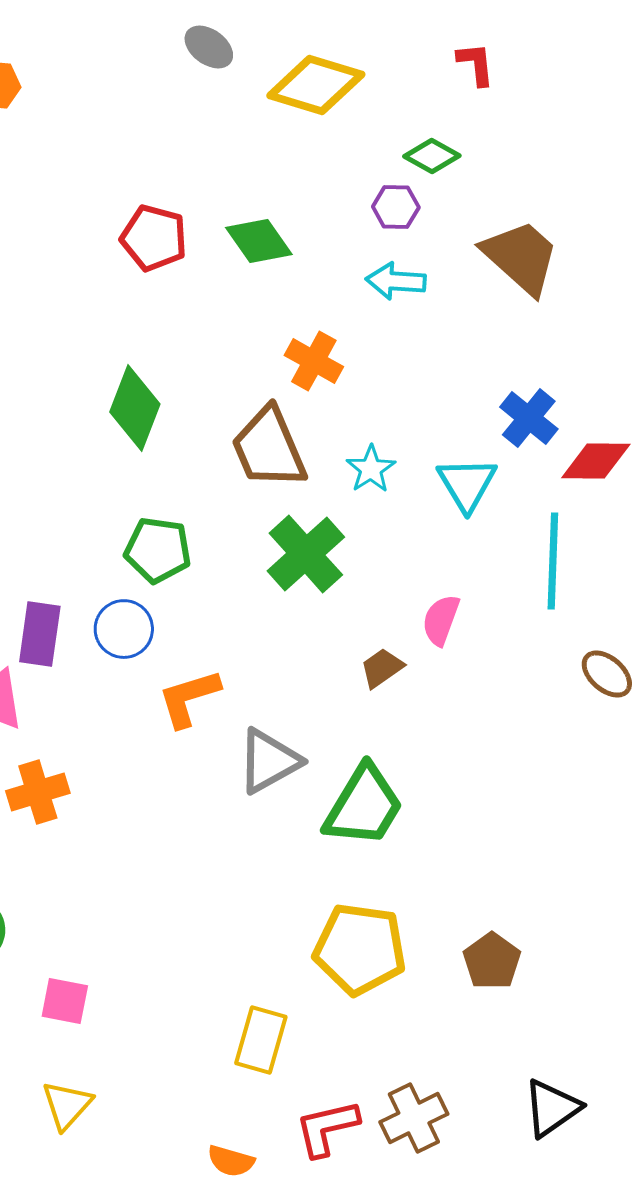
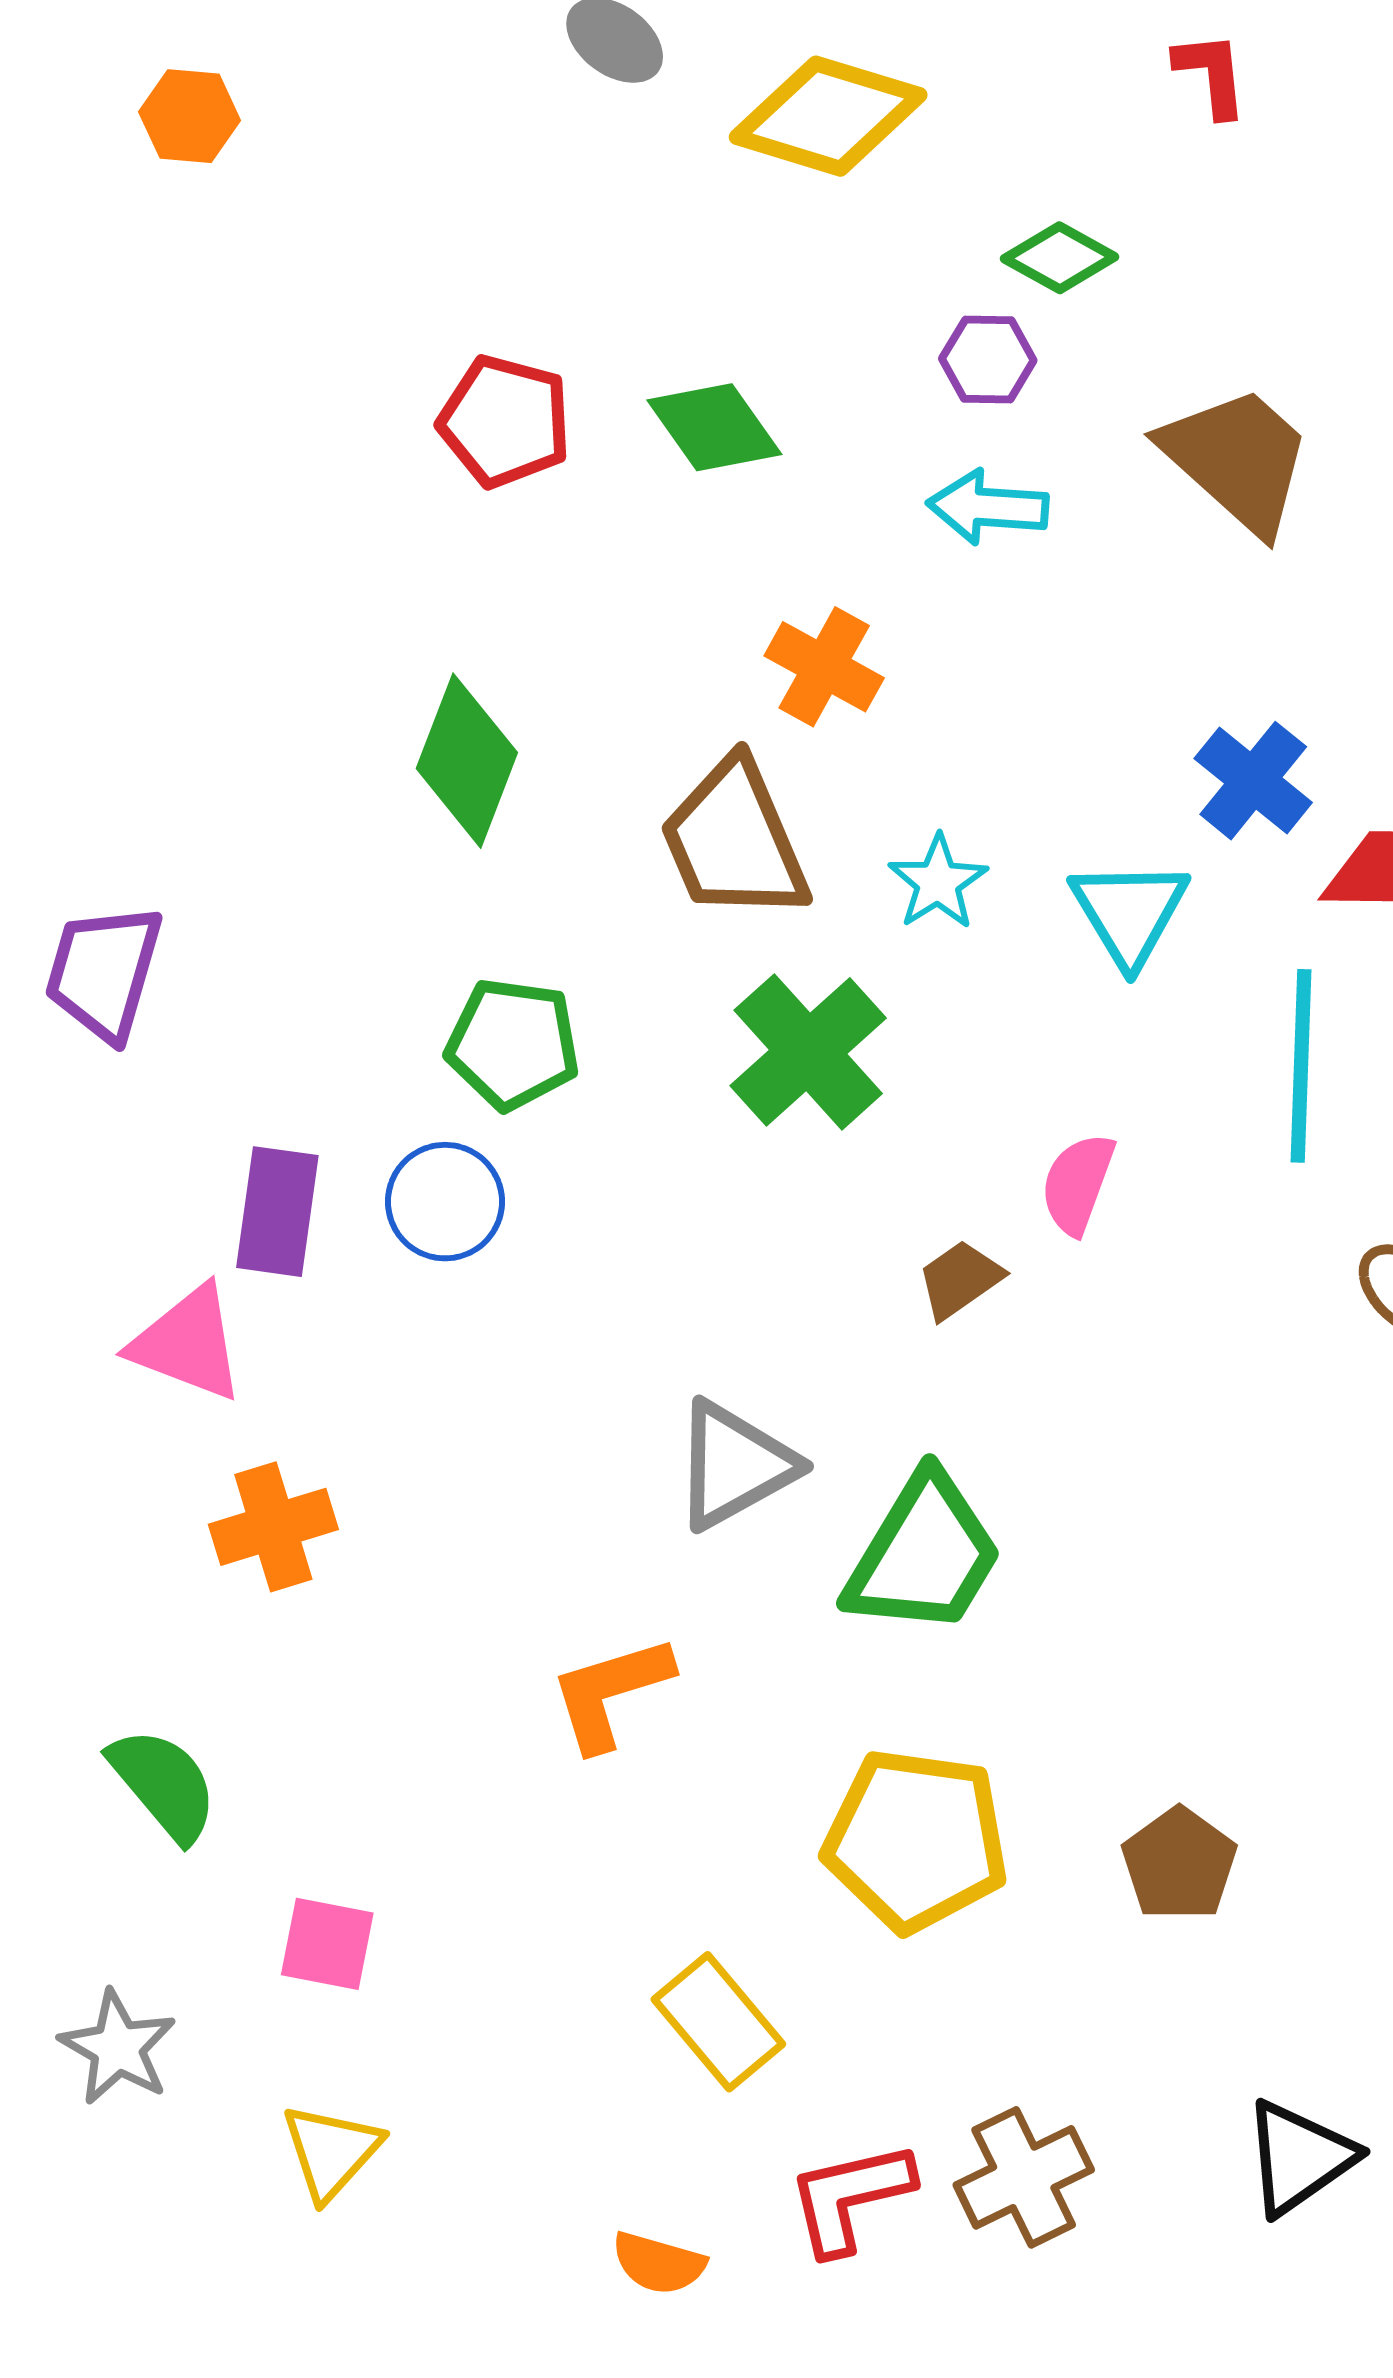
red L-shape: (476, 64) -> (1211, 74), moved
orange L-shape: (189, 698) -> (611, 1692), moved
yellow rectangle: (261, 1040) -> (718, 2022), turned -56

